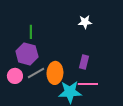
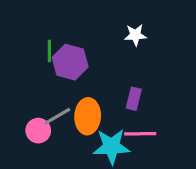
purple hexagon: (27, 54) -> (70, 62), moved
pink circle: (15, 76) -> (38, 131), moved

